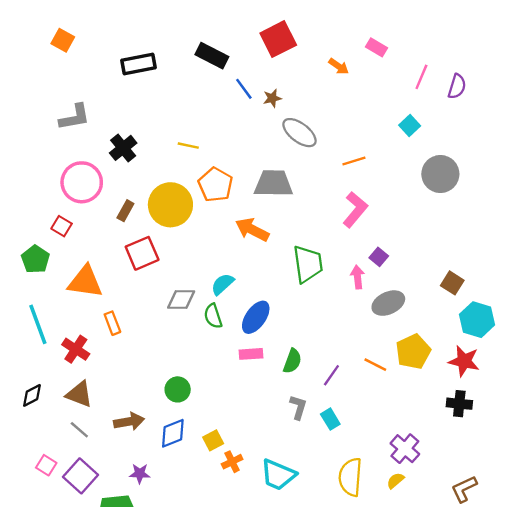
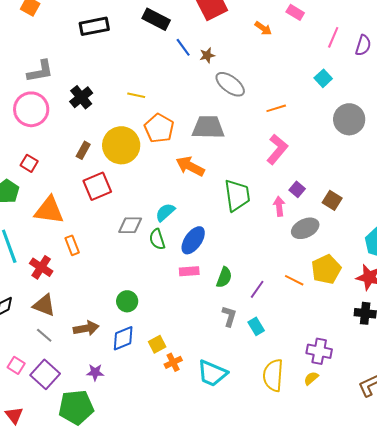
pink circle: (82, 182) -> (31, 109), moved
brown square: (452, 283) -> (332, 200), moved
purple cross: (405, 449) -> (319, 351), turned -30

